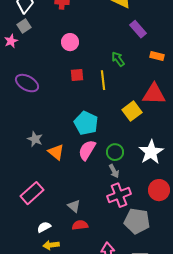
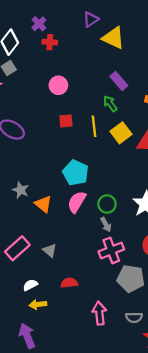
purple rectangle: (138, 29) -> (119, 81), moved
yellow square: (132, 111) -> (121, 133), moved
gray triangle: (74, 206) -> (50, 250), moved

